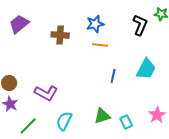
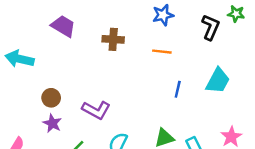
purple trapezoid: (19, 24) -> (63, 26), turned 70
blue star: (95, 24) -> (163, 15), moved

